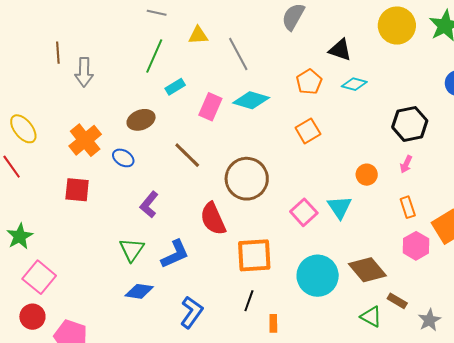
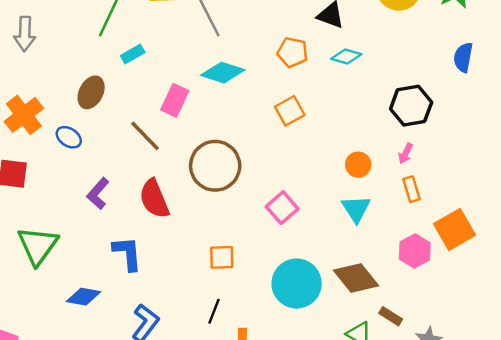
orange pentagon: (309, 82) -> (292, 52), turned -30
pink rectangle: (210, 107) -> (175, 100), moved
brown ellipse: (141, 120) -> (91, 92), turned -44
cyan triangle: (340, 207) -> (356, 209), moved
orange rectangle: (408, 207) -> (411, 189), moved
red semicircle: (213, 219) -> (154, 199), moved
green triangle: (132, 250) -> (38, 246), moved, size x1.4
blue L-shape: (175, 254) -> (127, 253), turned -72
orange square: (254, 255) -> (222, 257), size x0.6

